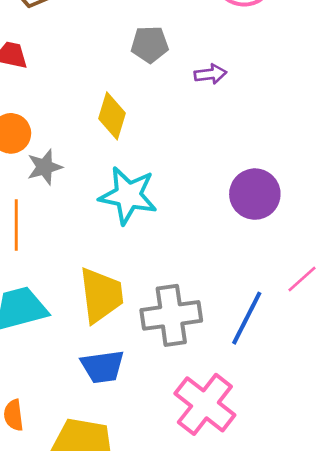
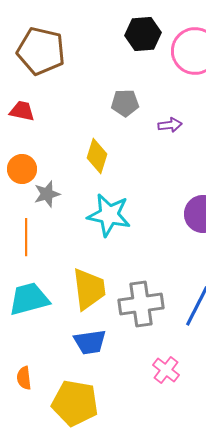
pink cross: (205, 404) -> (166, 370), size x0.6

